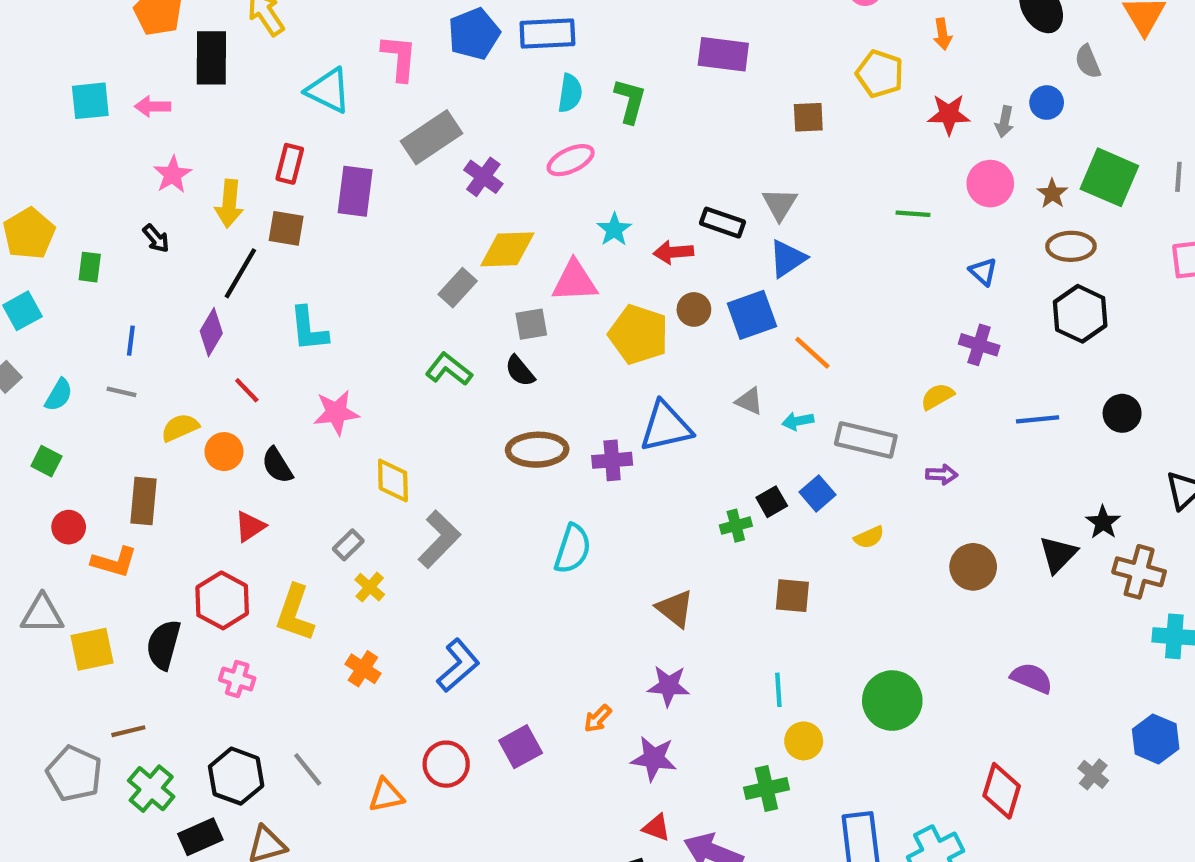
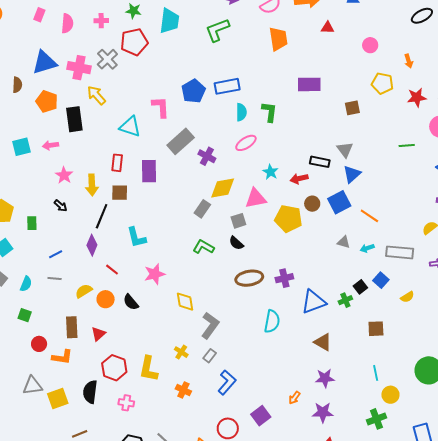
blue line: (131, 341) -> (56, 254), turned 64
blue triangle: (666, 427) -> (313, 302), moved
red triangle: (250, 526) -> (98, 334), moved
gray rectangle: (348, 545) -> (210, 356), moved

